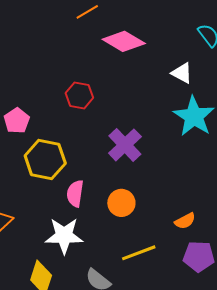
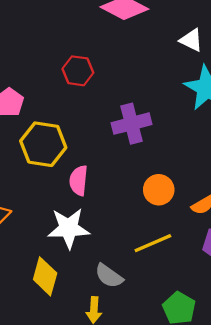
purple cross: (125, 145) -> (131, 124), turned 32
orange circle: (121, 203) -> (159, 190), moved

